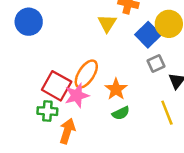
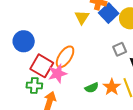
blue circle: (29, 22) -> (24, 41), moved
blue square: (148, 35) -> (109, 13), moved
orange star: (116, 89) -> (112, 87), moved

